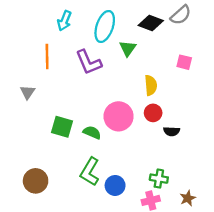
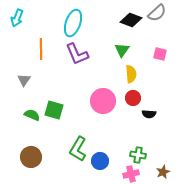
cyan arrow: (64, 21) -> (17, 18), moved
cyan ellipse: (105, 26) -> (73, 23), moved
green triangle: (128, 48) -> (122, 50), moved
green semicircle: (92, 132) -> (32, 115), moved

